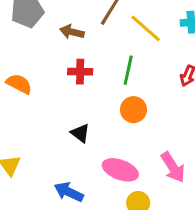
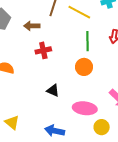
green line: (128, 70) -> (87, 41), moved

